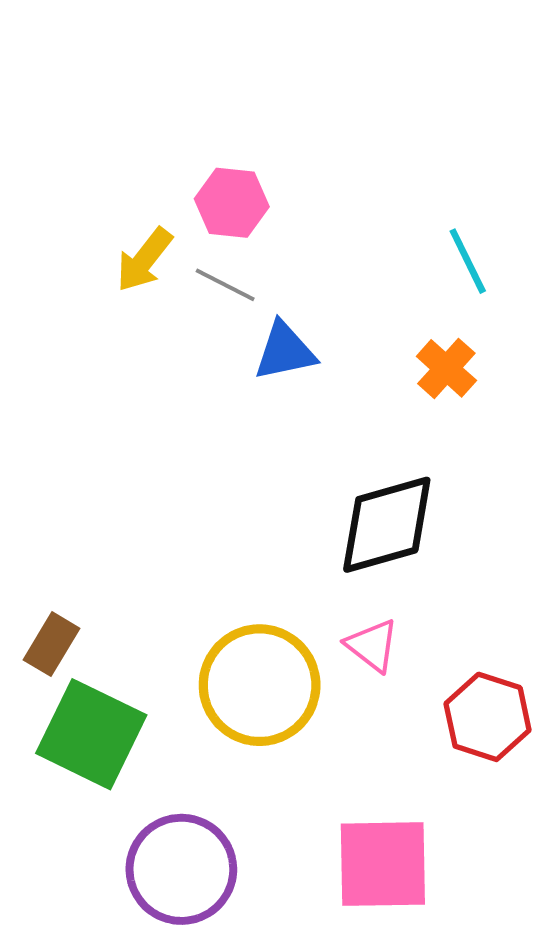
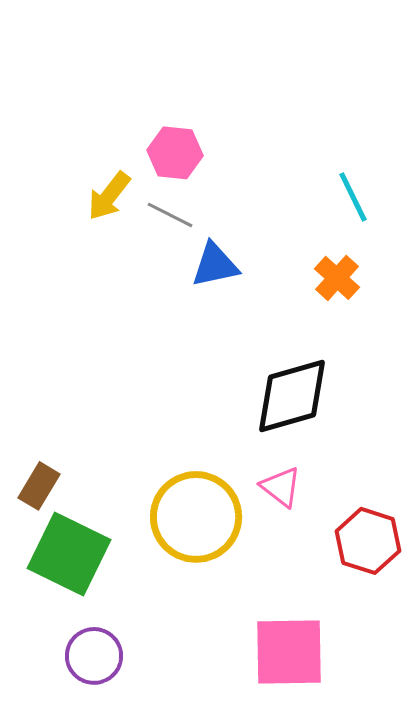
purple circle: (181, 869) -> (94, 656), moved, size x0.7

